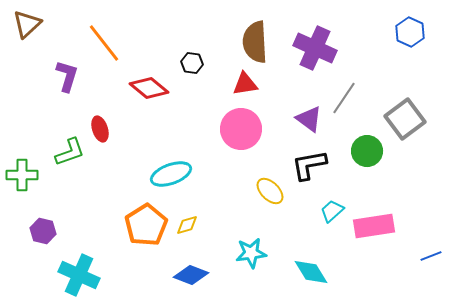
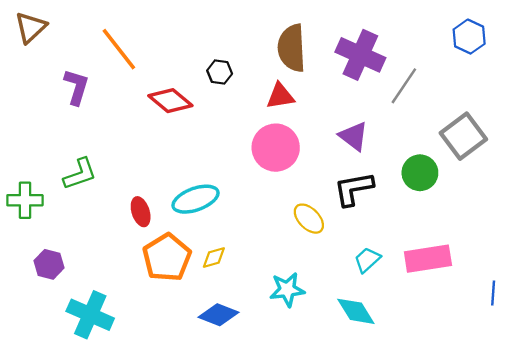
gray line: (344, 98) -> (404, 86), moved
red ellipse: (100, 129) -> (141, 212), moved
cyan trapezoid: (332, 211) -> (367, 260), moved
blue line: (431, 256) -> (493, 293), turned -65

